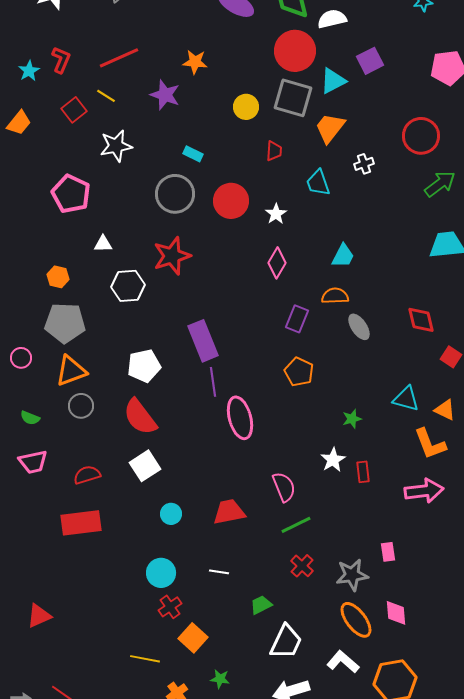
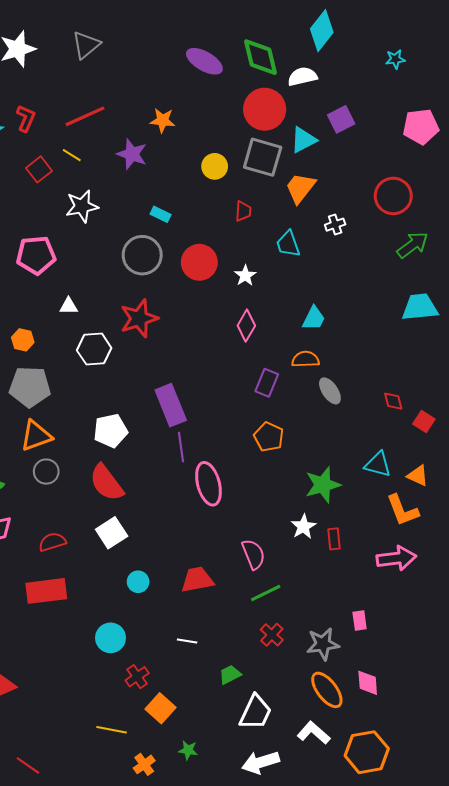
pink pentagon: (71, 194) -> (36, 255), turned -30
red diamond: (421, 320) -> (393, 401), moved, size x0.7
green star: (352, 419) -> (323, 485), size x1.8
cyan circle: (161, 573) -> (111, 638), moved

